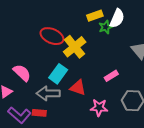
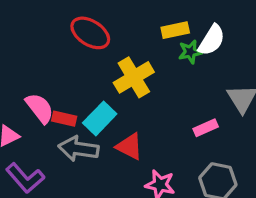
red ellipse: (52, 36) -> (90, 33), moved
pink rectangle: (111, 76) -> (206, 128), moved
red rectangle: (39, 113) -> (64, 119), moved

